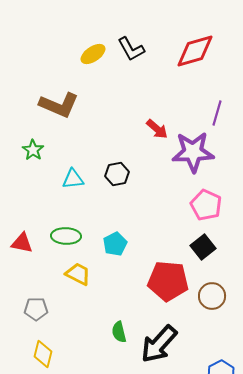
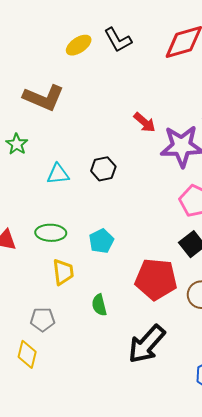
yellow trapezoid: (78, 274) -> (63, 272), turned 56
gray pentagon: (36, 309) -> (43, 319), moved
green semicircle: (119, 332) -> (99, 305), moved

